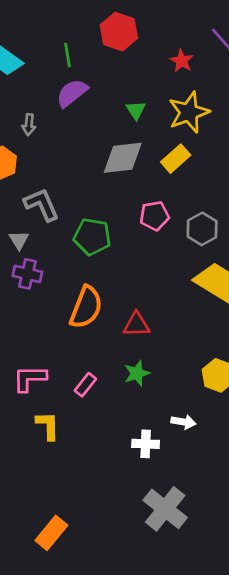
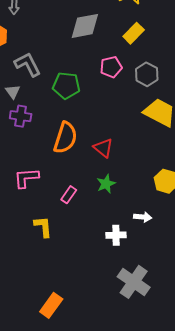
yellow rectangle: (176, 159) -> (134, 33), moved
red triangle: (136, 325) -> (103, 148), turned 45
pink L-shape: (30, 378) -> (26, 178), moved

